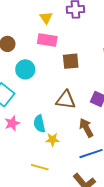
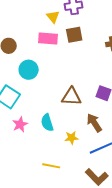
yellow triangle: (46, 18) -> (53, 17), moved
brown square: (71, 61) -> (74, 35), moved
yellow star: (52, 140) -> (72, 138), moved

